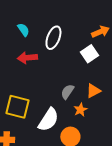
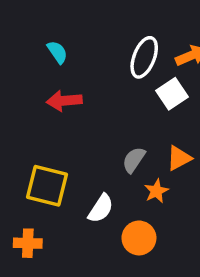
white ellipse: (53, 38) -> (144, 57), moved
white semicircle: (48, 120) -> (101, 208), size x0.7

